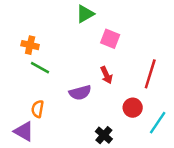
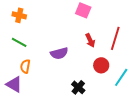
green line: (40, 68) -> (19, 42), moved
red arrow: (106, 75) -> (90, 40), moved

